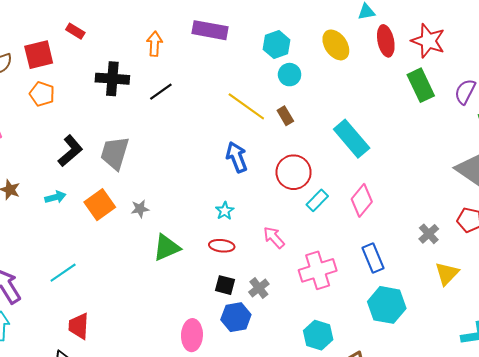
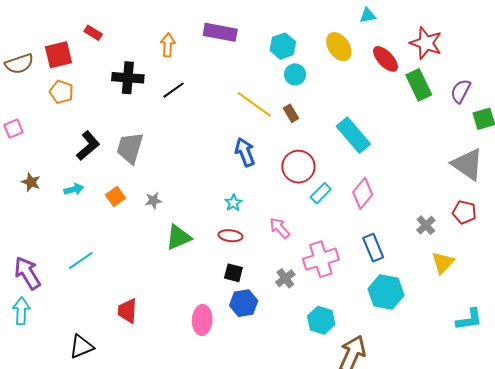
red ellipse: (386, 41) -> (385, 59), moved, turned -32
orange square: (100, 205) -> (116, 196), size x0.7
gray cross: (259, 288) -> (285, 278), moved
red trapezoid: (79, 326) -> (127, 311), moved

